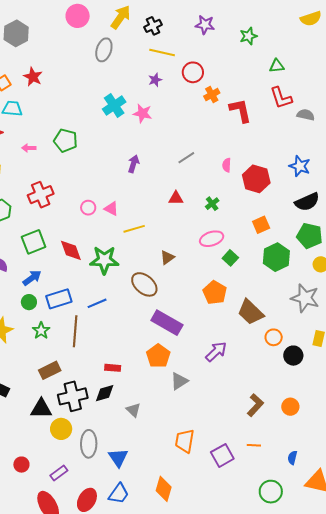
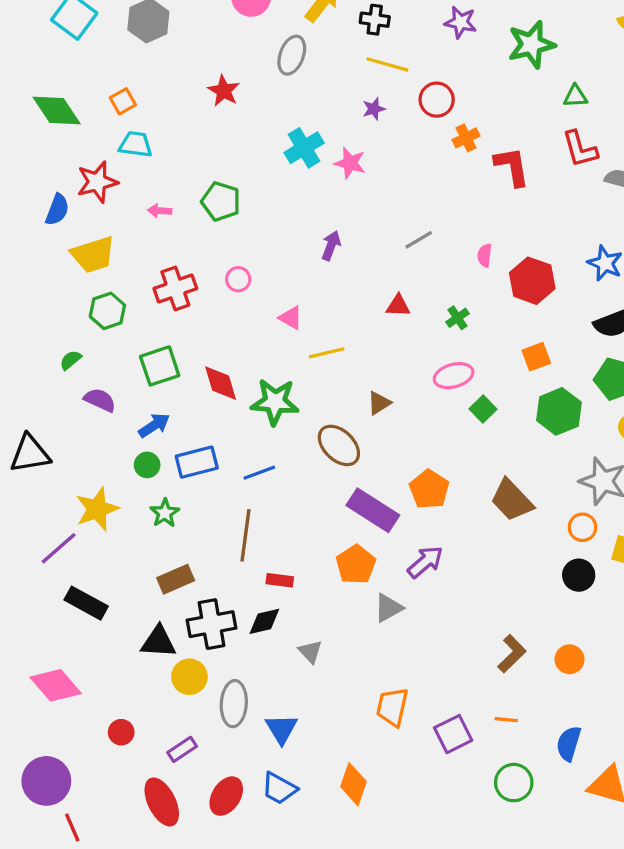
black cross: (153, 26) -> (375, 20), turned 30
green star: (248, 36) -> (531, 44), size x1.6
red star: (33, 77) -> (224, 91), moved
pink circle: (88, 208) -> (238, 279), moved
orange pentagon: (215, 293) -> (429, 489), moved
brown line: (75, 331) -> (245, 535), moved
orange circle: (274, 337) -> (582, 527), moved
purple arrow: (216, 352) -> (425, 562), moved
blue semicircle: (292, 458) -> (569, 744), size x1.5
green circle: (271, 492) -> (514, 783), moved
blue trapezoid: (119, 494) -> (279, 788), turned 80

